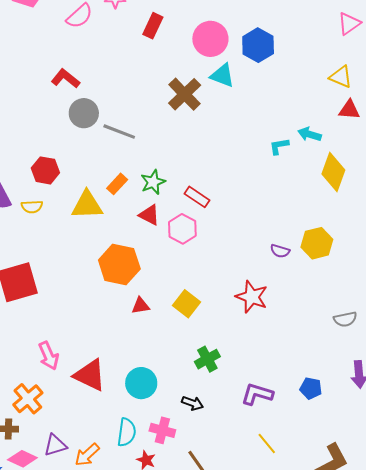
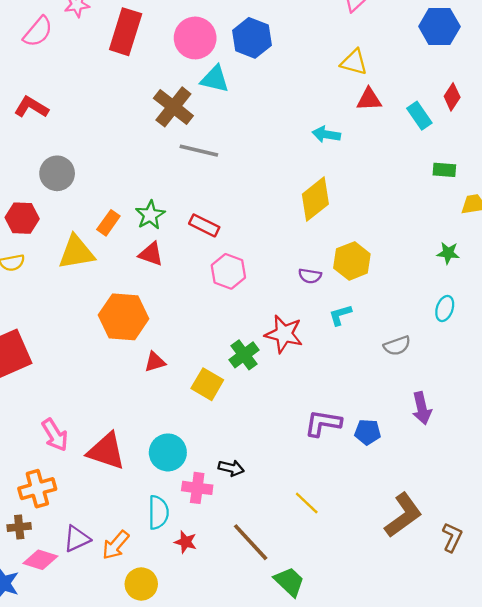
red rectangle: (153, 26) -> (126, 32), size x1.5
gray circle: (84, 113) -> (57, 173), moved
gray line: (119, 132) -> (199, 151), moved
cyan L-shape: (279, 146) -> (340, 315), moved
yellow diamond: (333, 172) -> (315, 199), moved, turned 39
pink hexagon: (182, 229) -> (228, 271), moved
yellow square: (187, 304) -> (207, 384), moved
green cross: (207, 359) -> (244, 355), moved
purple L-shape: (257, 394) -> (323, 423), moved
orange cross: (28, 399) -> (37, 489), turned 32
pink cross: (162, 430) -> (197, 488), moved
yellow line: (267, 444) -> (307, 503), moved

